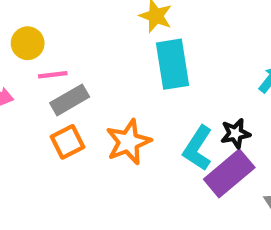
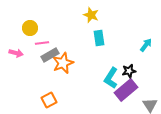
cyan rectangle: (172, 64) -> (99, 38), size x0.7
orange square: (68, 142) -> (49, 100), moved
orange star: (128, 142) -> (63, 63), moved

